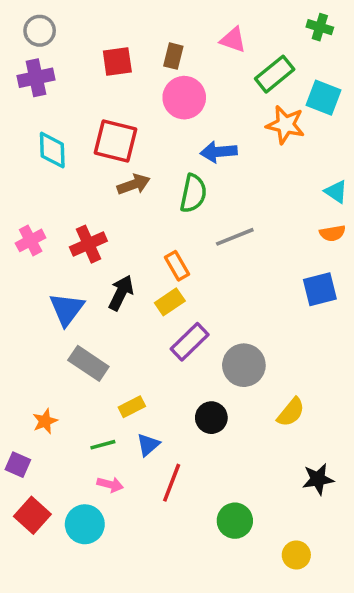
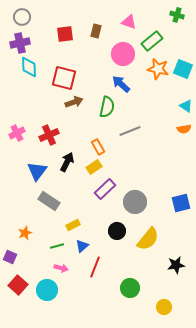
pink circle: (184, 98) -> (123, 54), moved
cyan square: (323, 98) -> (183, 69), moved
cyan diamond: (52, 150) -> (29, 67), moved
blue arrow: (219, 152) -> (121, 84), turned 48
blue square: (320, 289) -> (181, 203), moved
yellow semicircle: (291, 412) -> (148, 239), moved, size x1.4

